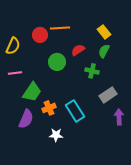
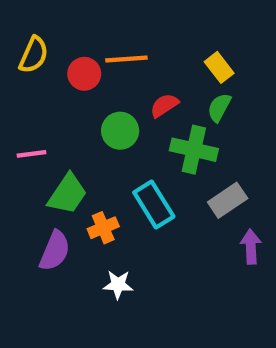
yellow semicircle: (13, 46) -> (34, 55), moved
green cross: (92, 71) -> (194, 150), size x1.5
cyan rectangle: (75, 111) -> (154, 204), moved

